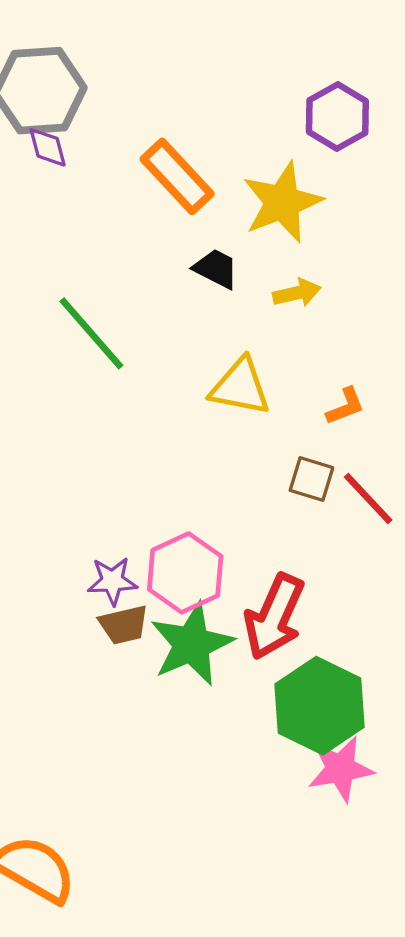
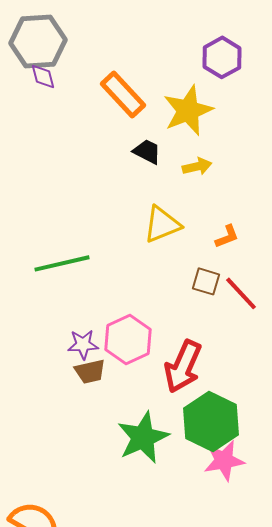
green line: (91, 333) -> (62, 263), moved, turned -62
yellow triangle: (240, 387) -> (162, 224), turned -33
green star: (192, 644) -> (143, 437), moved

